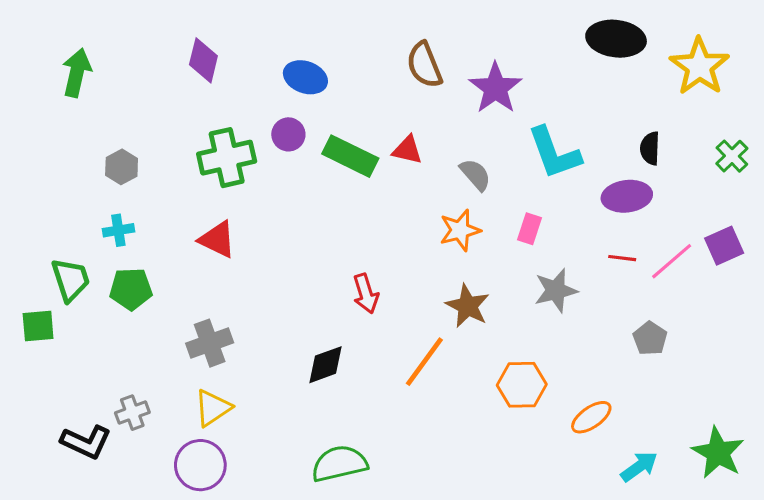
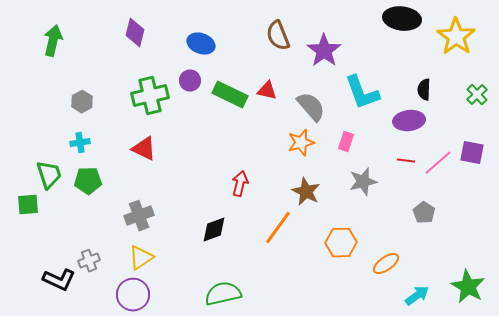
gray semicircle: (475, 175) -> (311, 107), size x1.4
purple square: (724, 246) -> (472, 153), turned 35
red arrow: (366, 294) -> (240, 184), turned -150

